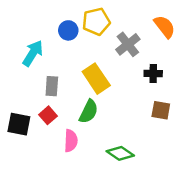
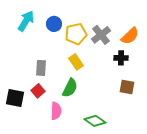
yellow pentagon: (96, 22) -> (76, 34), moved
orange semicircle: (165, 27) -> (130, 36), moved, turned 84
cyan arrow: (33, 53) -> (26, 21), moved
yellow rectangle: (96, 79) -> (76, 62), size x0.7

